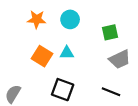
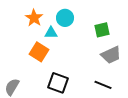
orange star: (37, 19) -> (34, 18), turned 30
cyan triangle: (67, 53) -> (51, 33), moved

